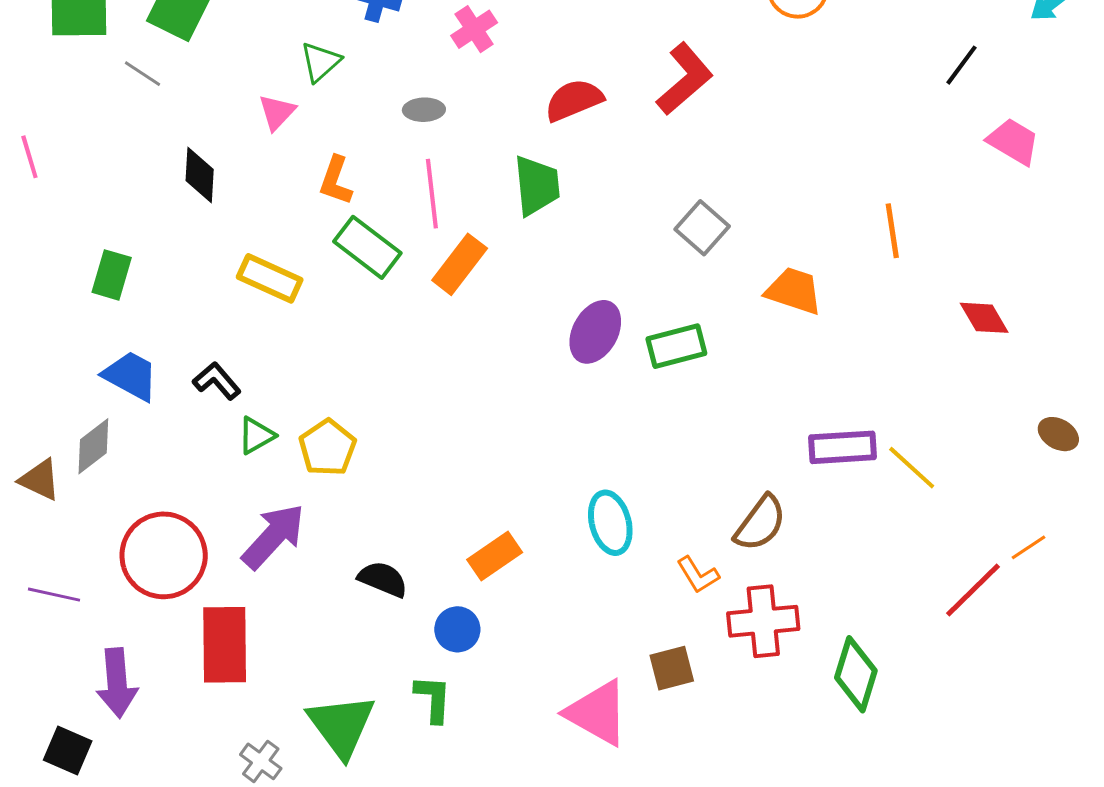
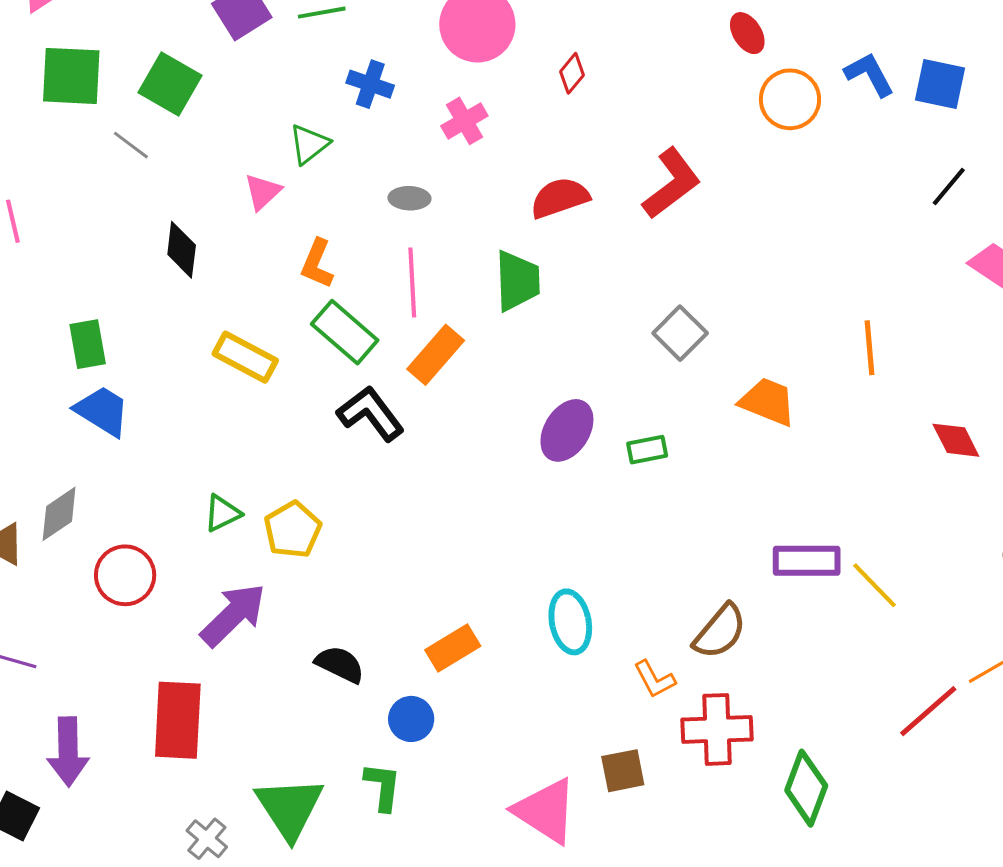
green rectangle: (112, 275) -> (88, 344), turned -30
green rectangle: (676, 346) -> (647, 450), size x0.7
blue trapezoid: (131, 376) -> (102, 411), moved
black L-shape: (217, 381) -> (371, 414), moved, size x1.4
red circle: (164, 555) -> (125, 575), moved, size x0.7

